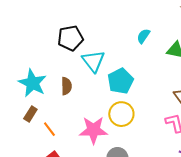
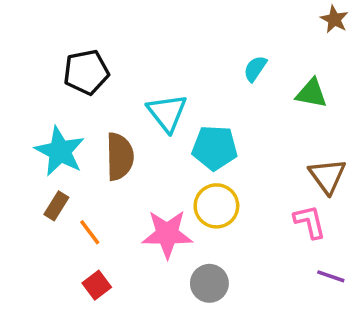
black pentagon: (70, 38) -> (86, 72), moved
cyan pentagon: (120, 81) -> (215, 148), turned 30
brown semicircle: (66, 86) -> (120, 157), size x1.5

